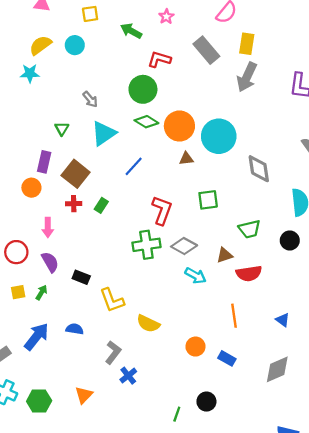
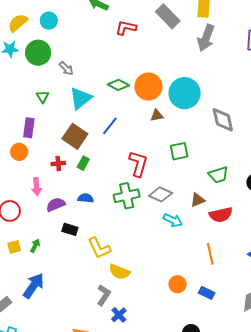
green circle: (143, 89) -> (38, 53), moved
brown square: (76, 174) -> (75, 136), moved
purple semicircle: (50, 262) -> (56, 204), moved, turned -78
yellow semicircle: (148, 324) -> (119, 272), moved
blue semicircle: (75, 329) -> (86, 198), moved

